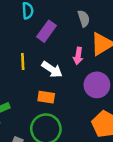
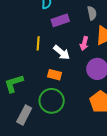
purple rectangle: (46, 31) -> (60, 20), turned 30

